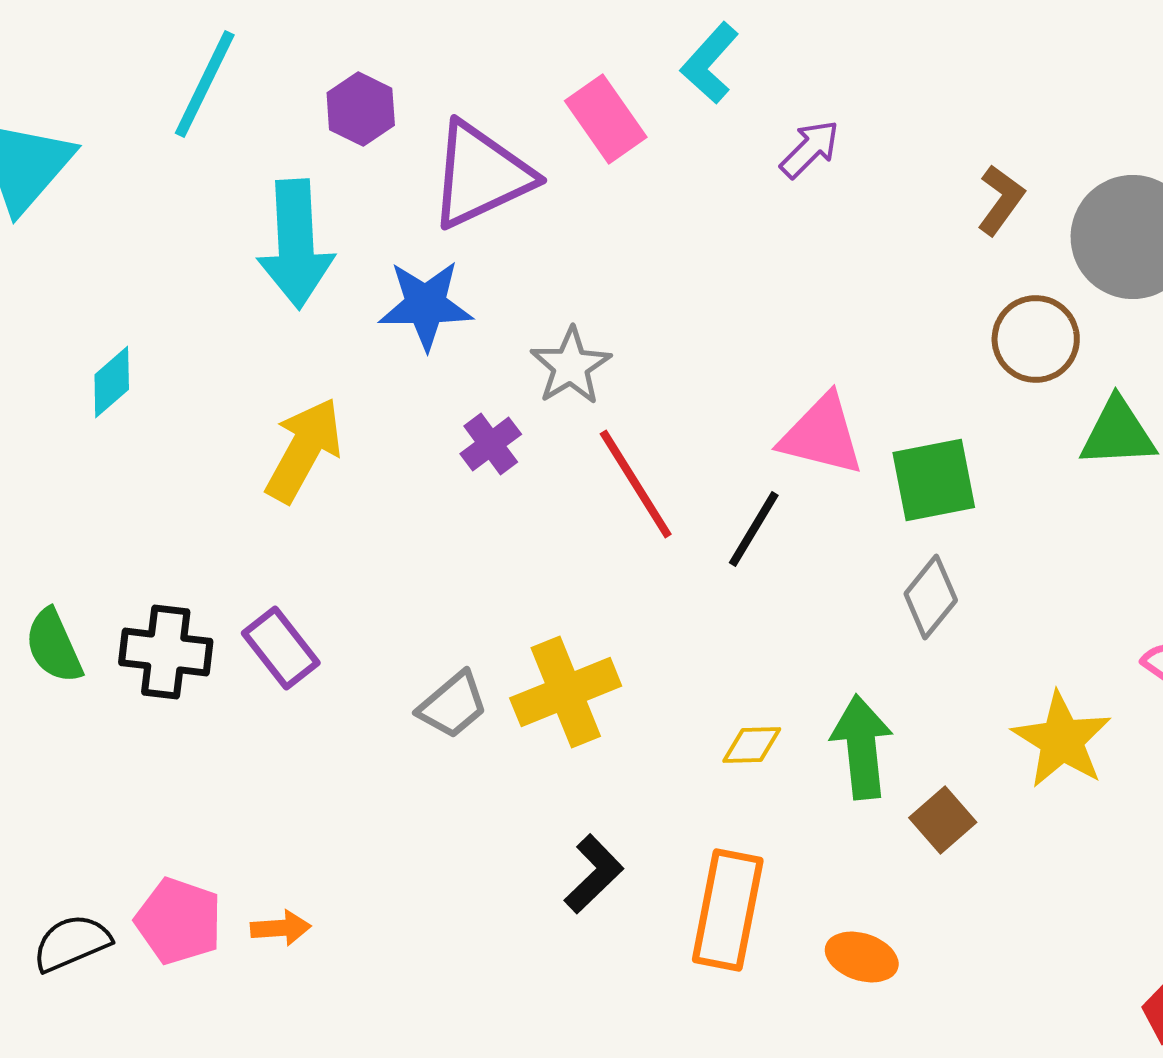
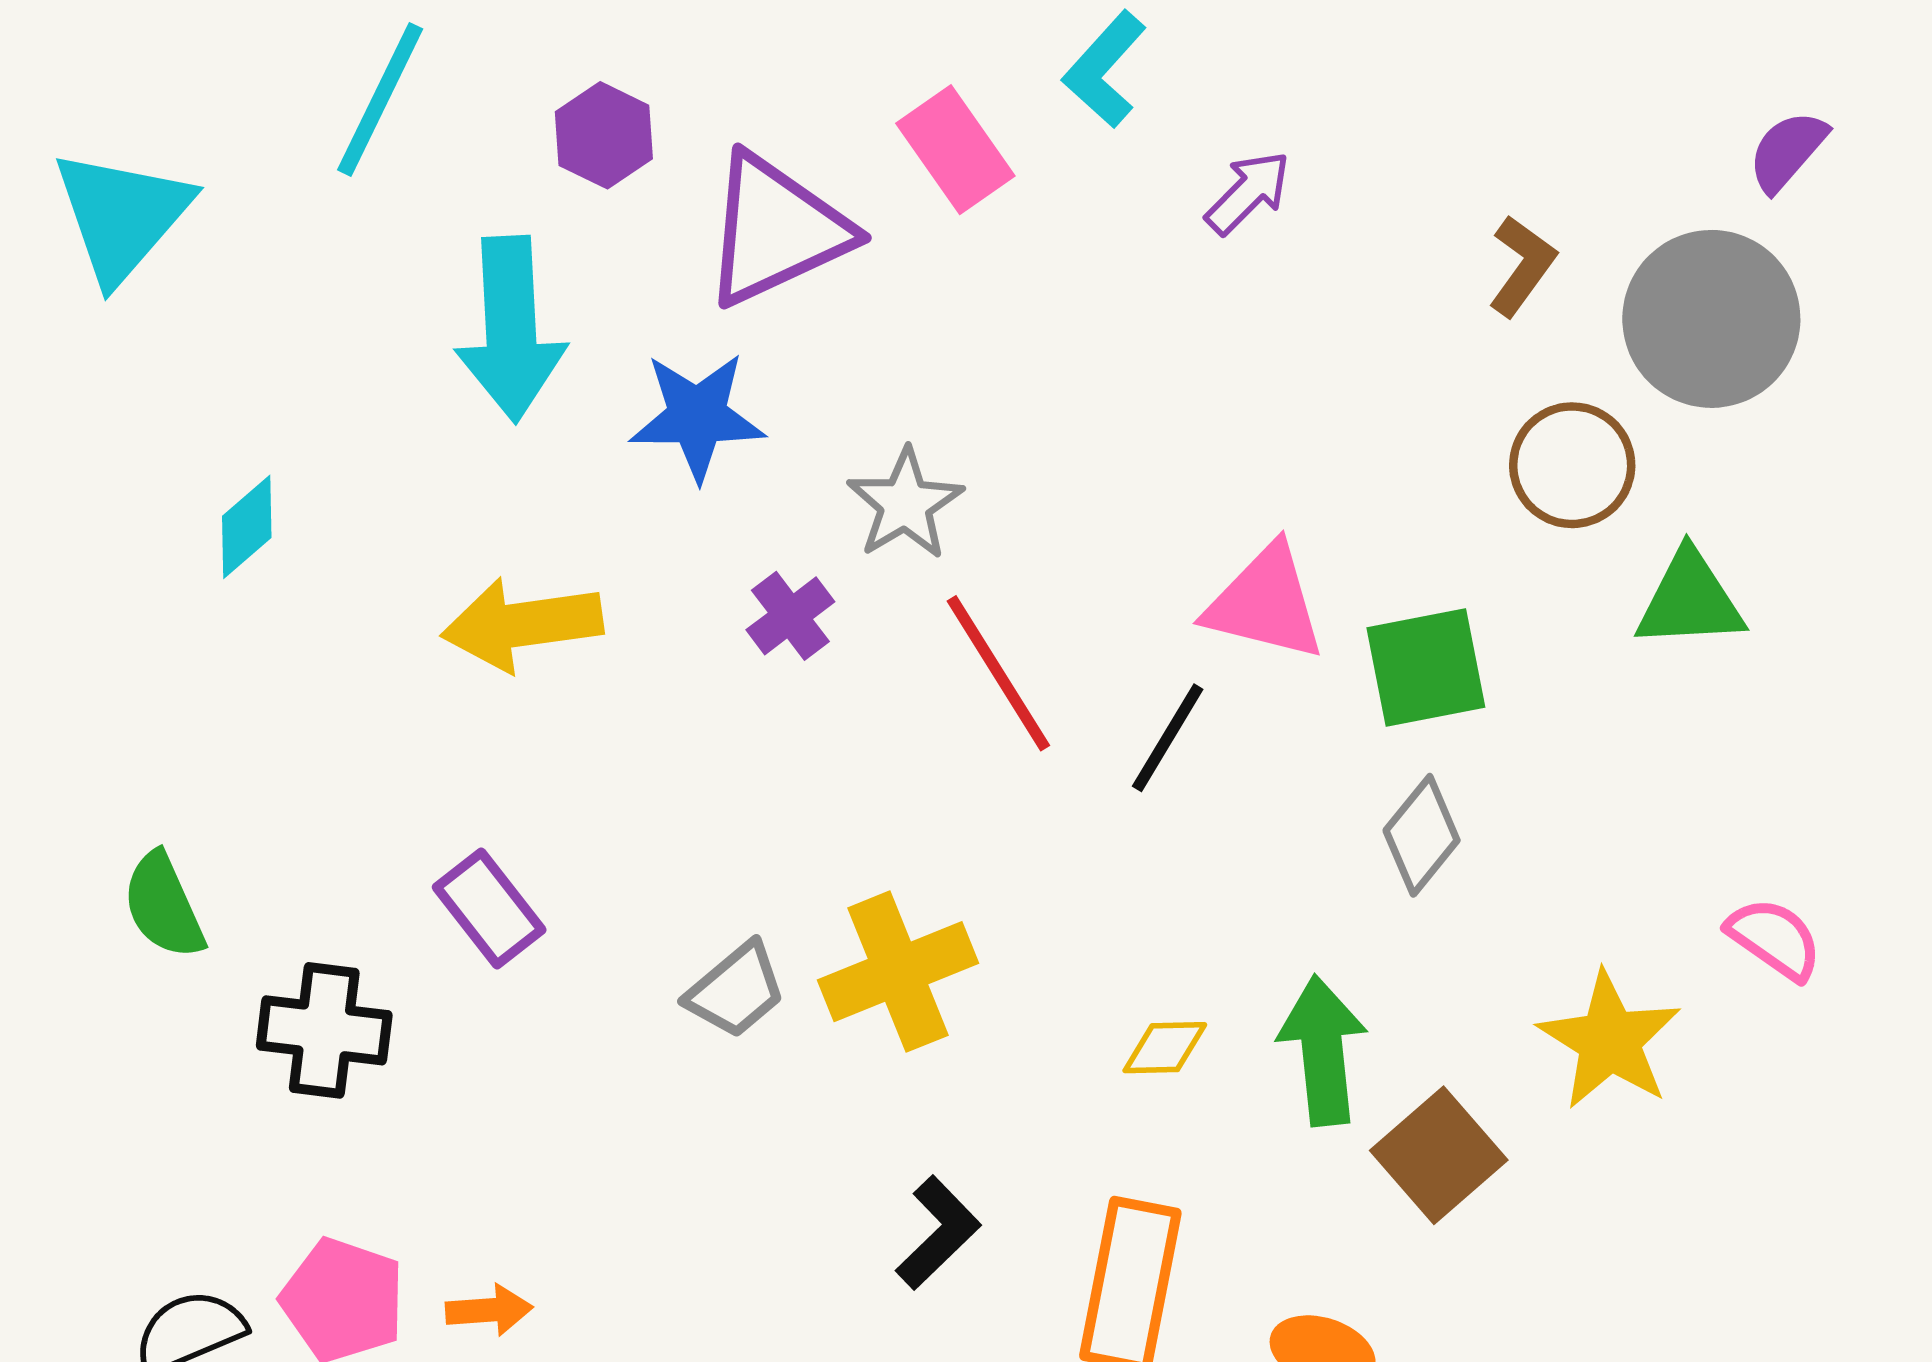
yellow arrow: (304, 450) -> (522, 624), turned -127
black cross: (166, 652) -> (324, 1030), moved
brown square: (943, 820) -> (1439, 1155), size x1.4

